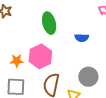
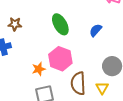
blue semicircle: (82, 38) -> (96, 30), turned 144

